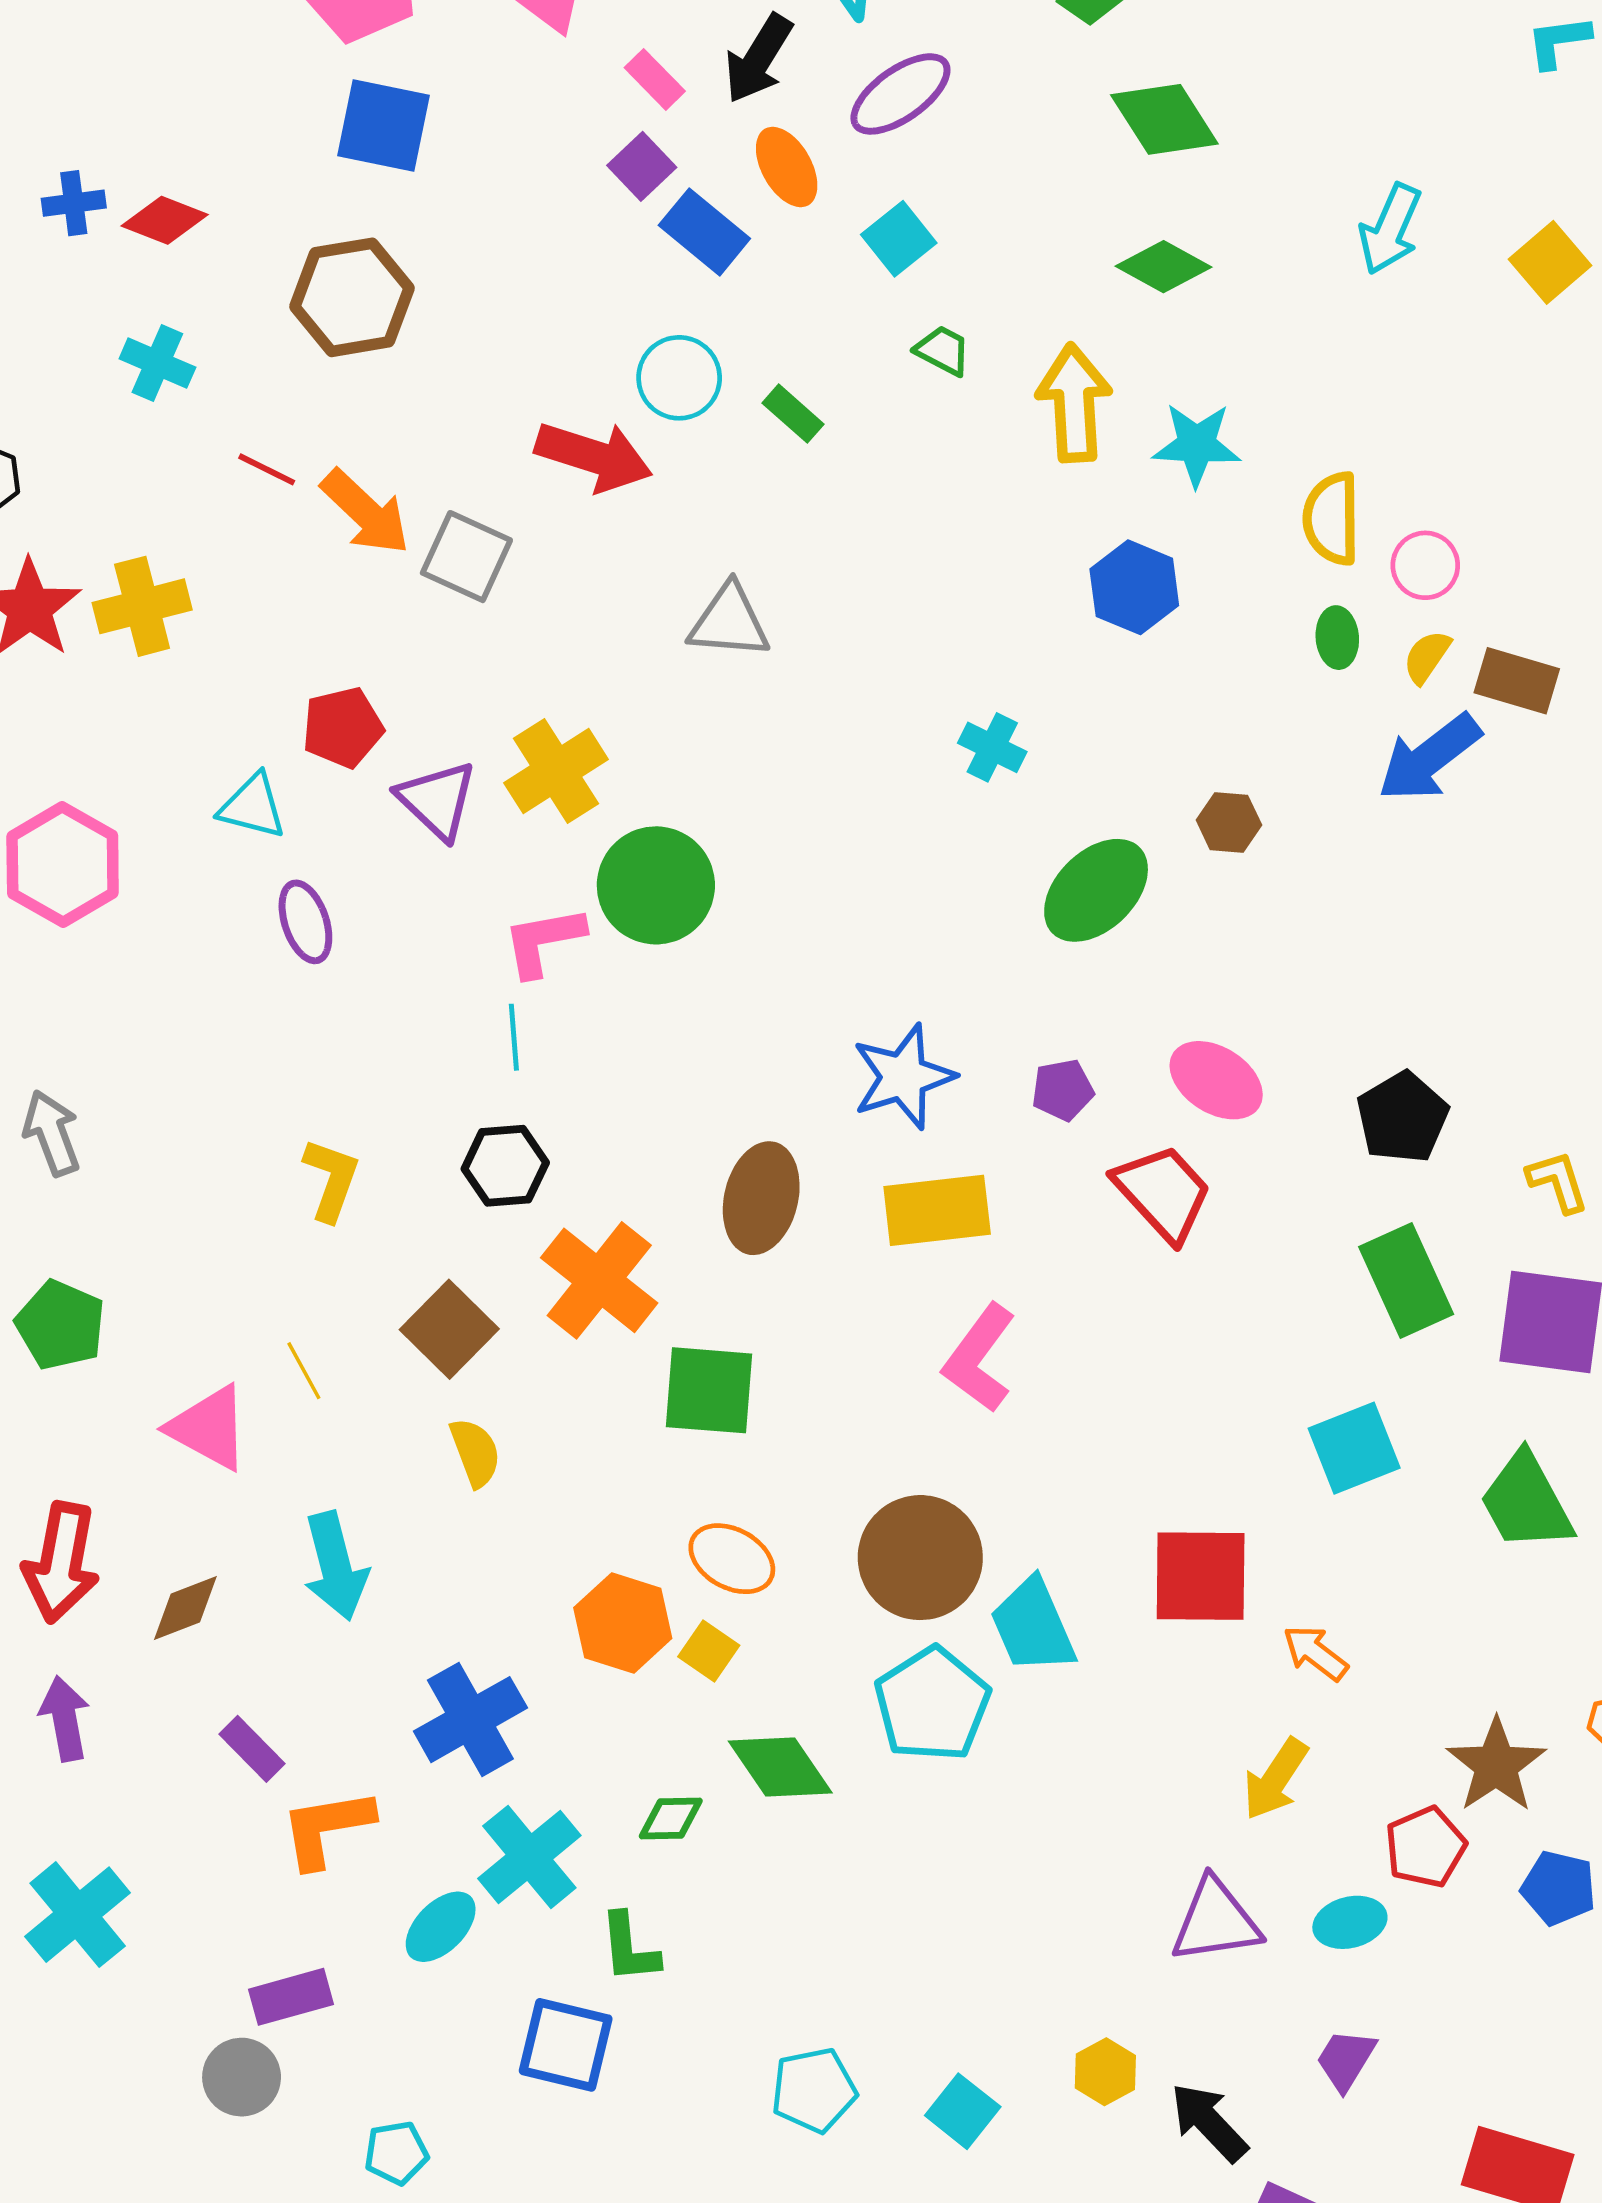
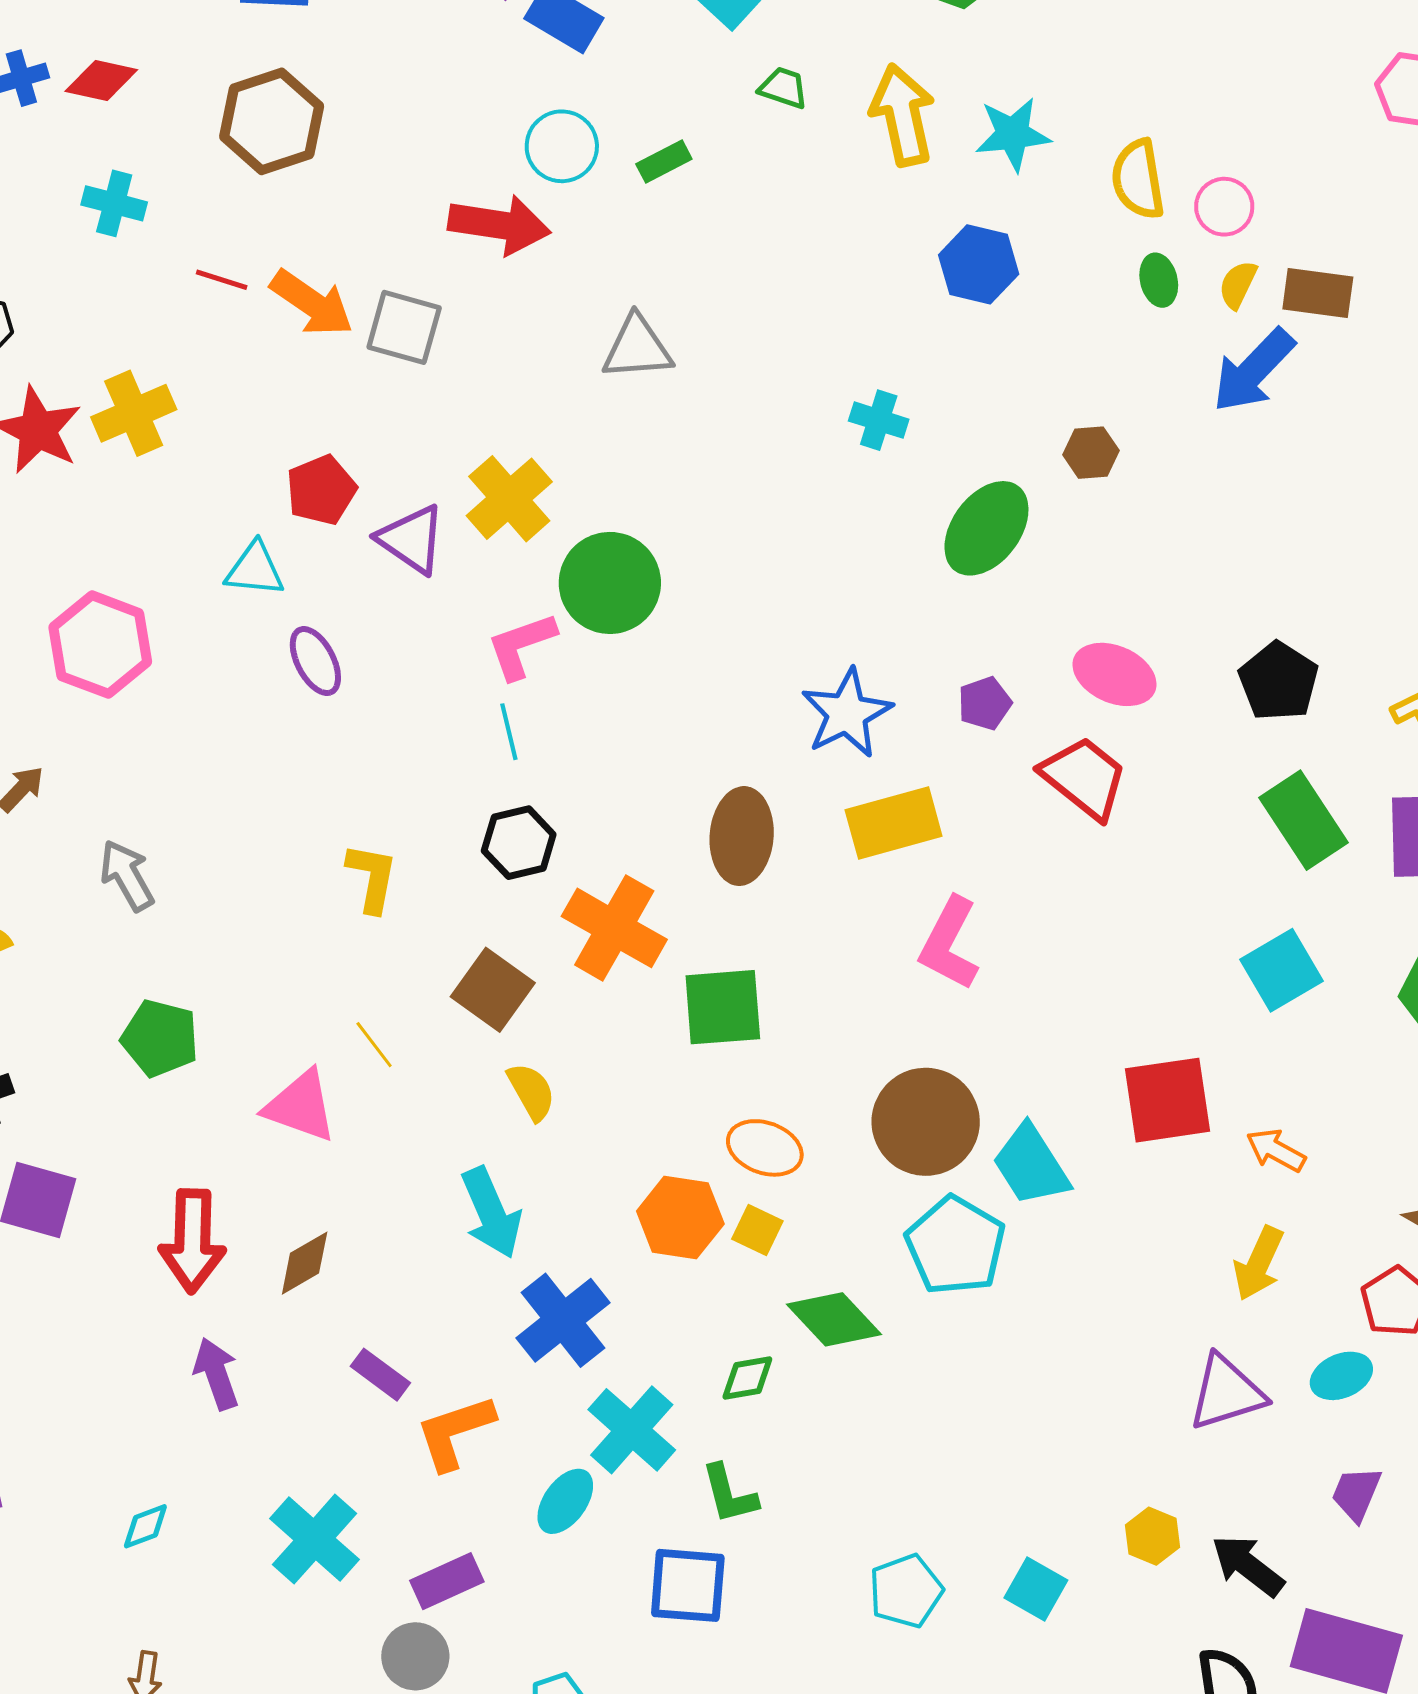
green rectangle: (793, 414) -> (664, 162), turned -60
cyan arrow: (335, 1566) -> (491, 1213), moved
cyan cross: (78, 1915) -> (315, 1539), moved

